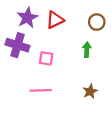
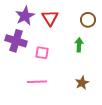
red triangle: (55, 20) -> (50, 18), turned -36

